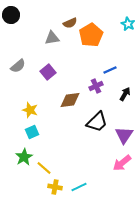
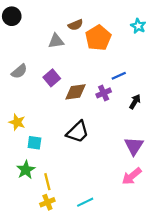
brown diamond: (70, 100) -> (76, 92), moved
yellow star: (30, 110) -> (17, 122), moved
black trapezoid: (97, 122) -> (78, 132), moved
cyan square: (32, 132) -> (34, 143), turned 32
yellow line: (44, 168) -> (47, 182), turned 35
yellow cross: (55, 187) -> (47, 202), moved, turned -32

